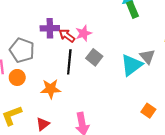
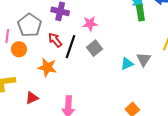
red arrow: (67, 36) -> (55, 40), moved
cyan triangle: (132, 65) -> (127, 64), size x0.6

